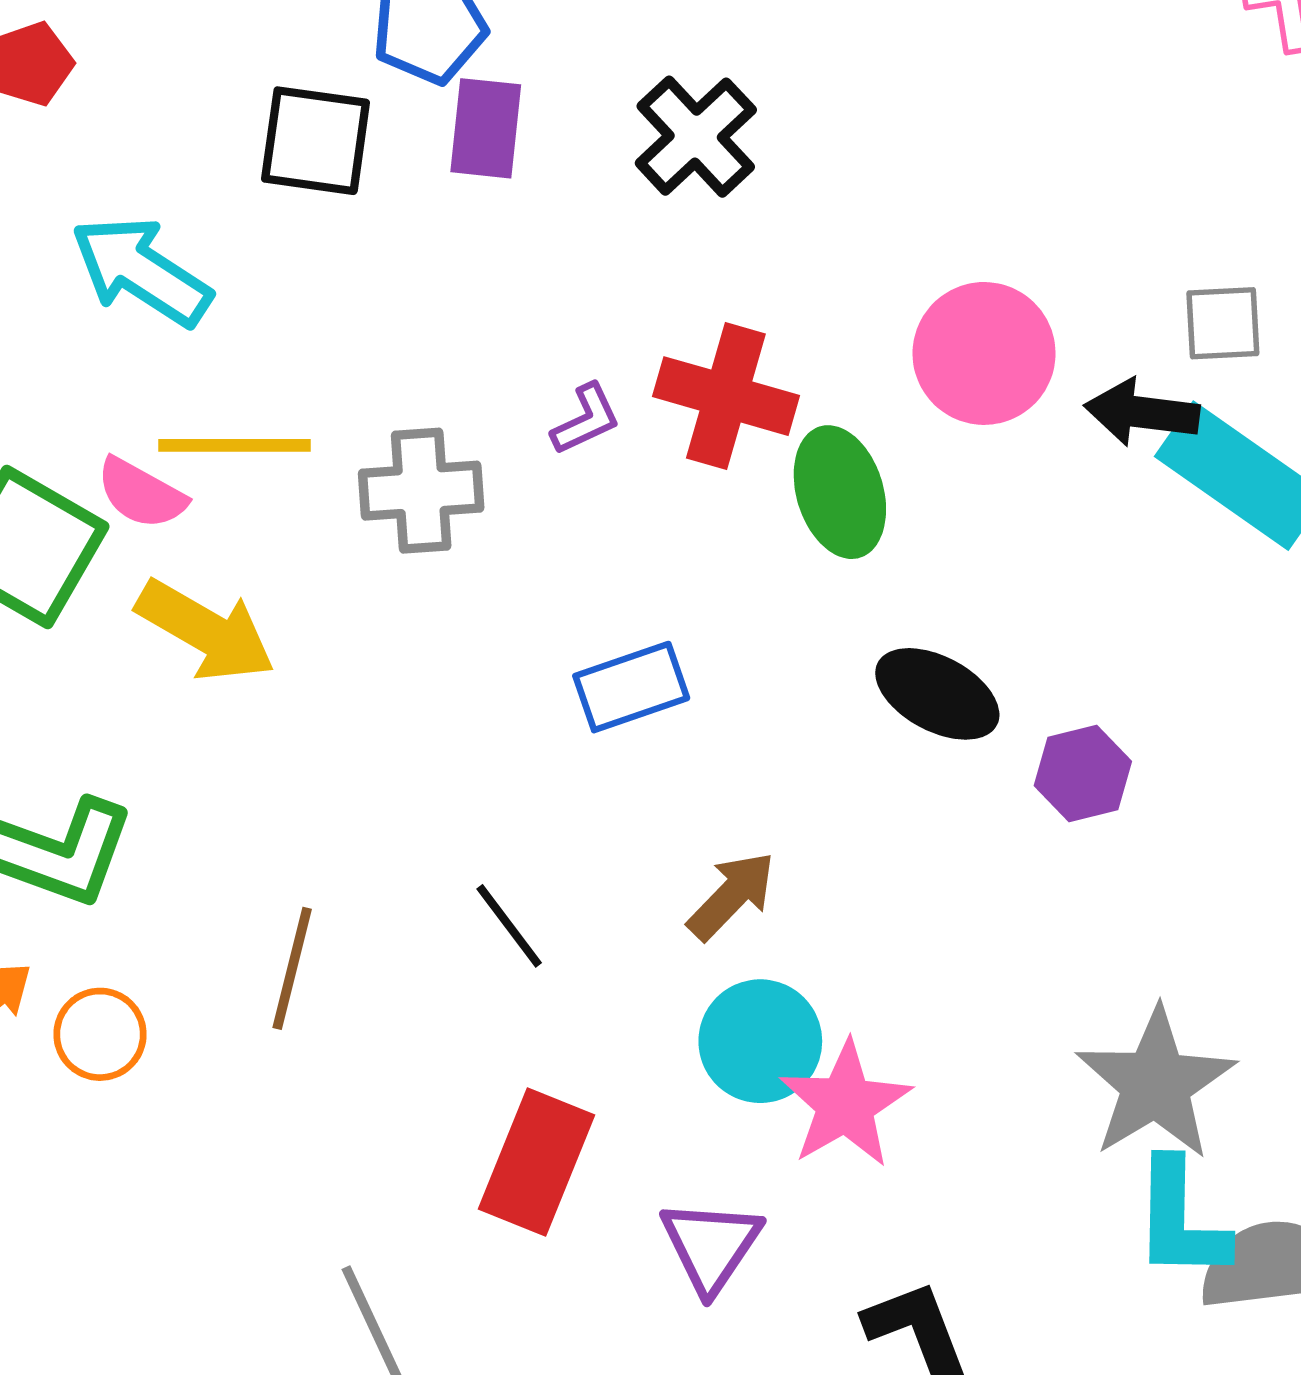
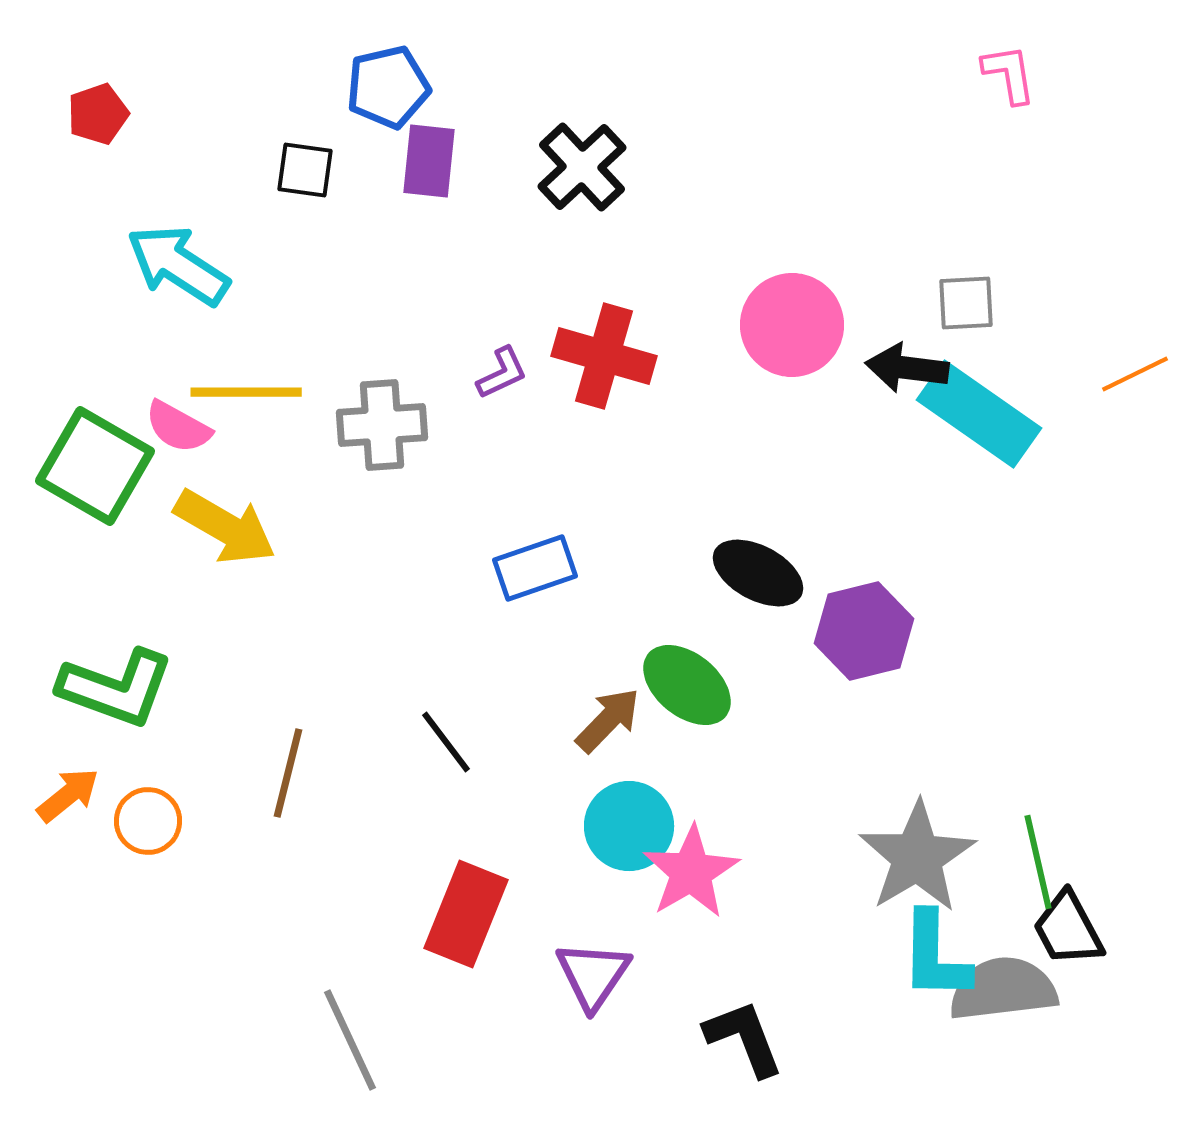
black square: (316, 141) -> (305, 170), size x0.7
green ellipse: (840, 492) -> (687, 685), moved, turned -34
purple hexagon: (1083, 773) -> (864, 631), size x1.4

